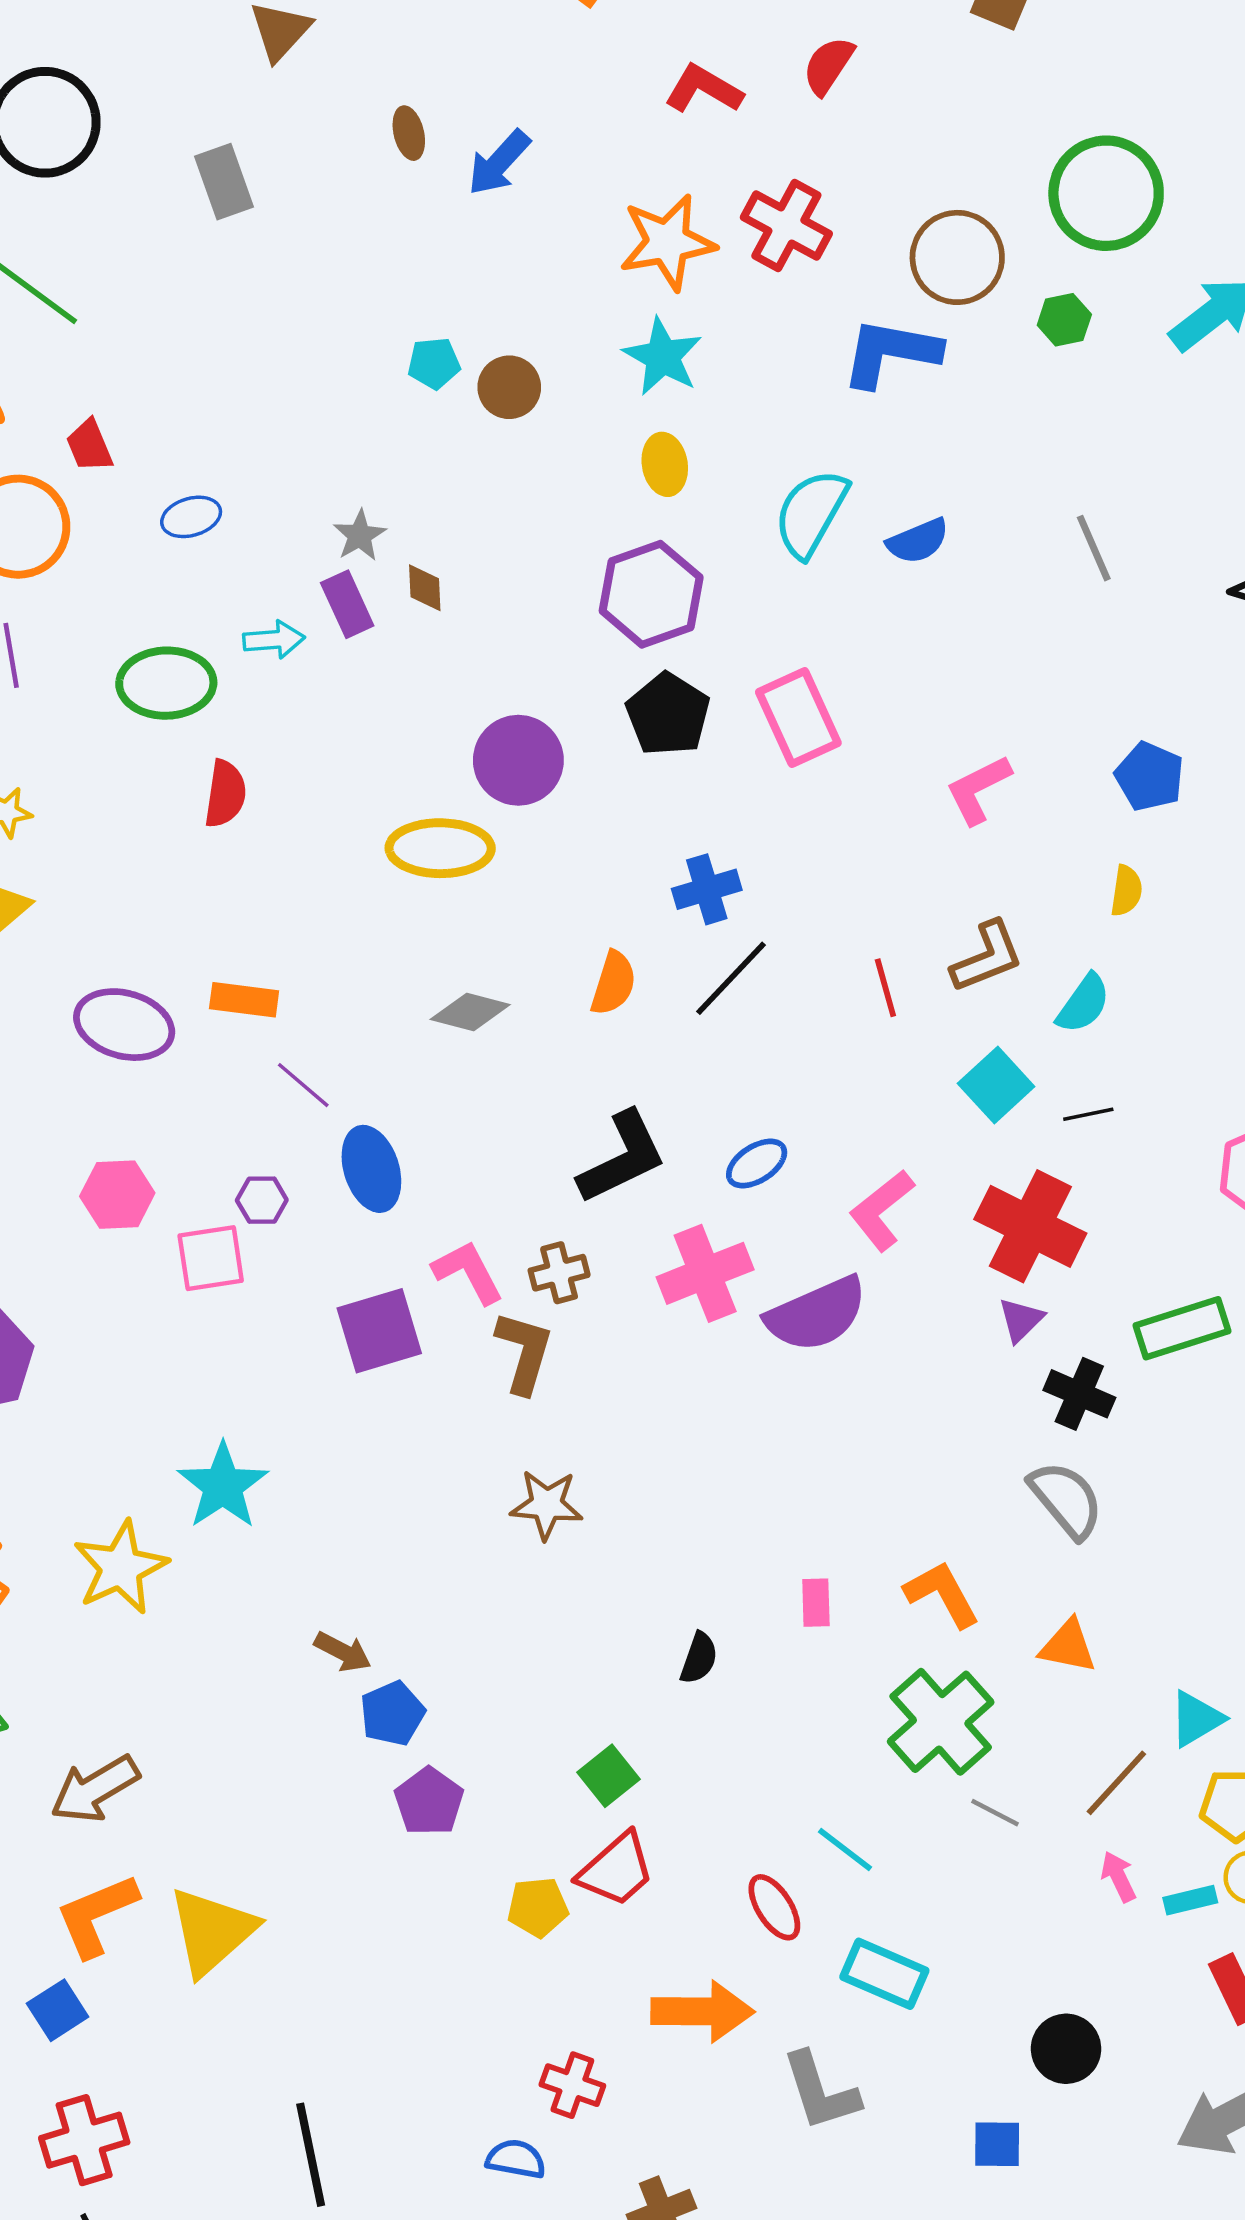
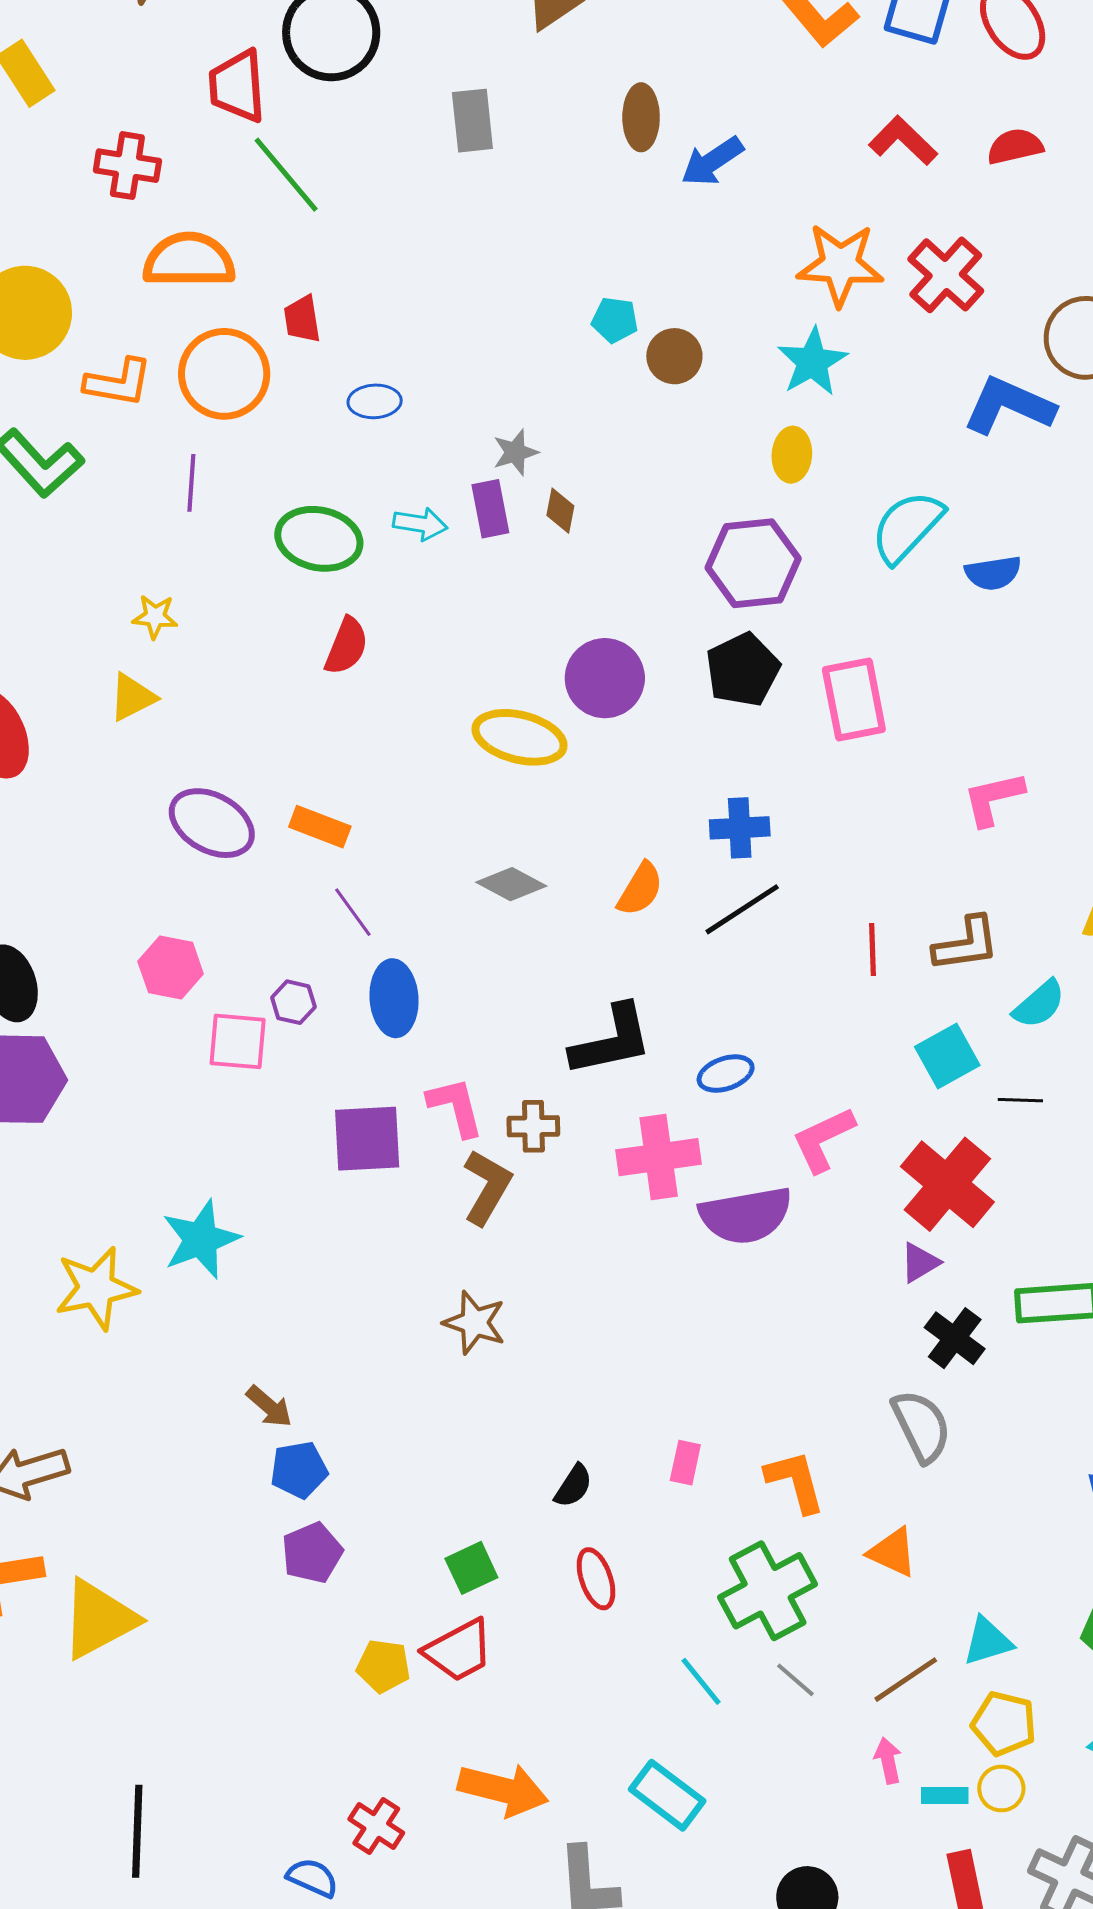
red semicircle: (828, 66) -> (1015, 146), turned 30
brown ellipse: (409, 133) -> (641, 117), size x1.4
cyan line: (845, 1849) -> (701, 1681), moved
red ellipse: (774, 1907) -> (596, 1579), moved

